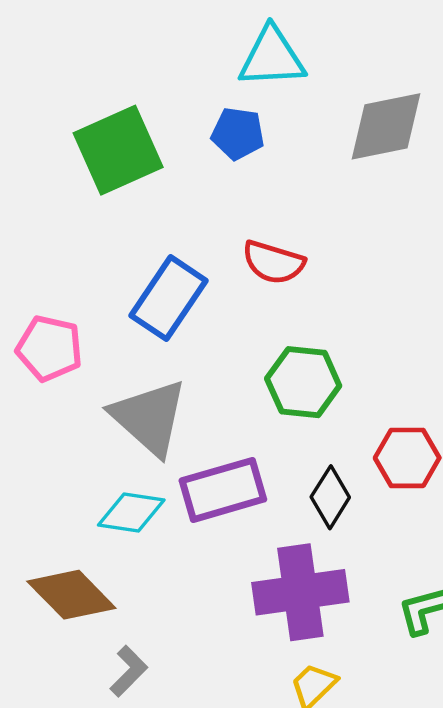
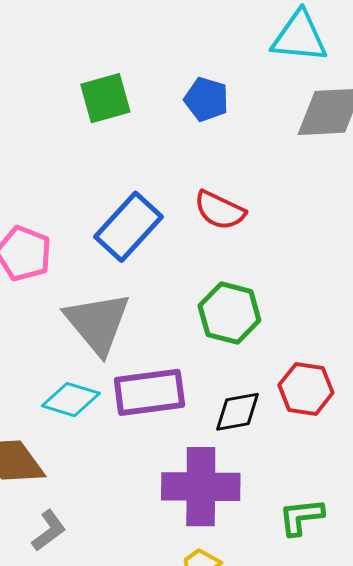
cyan triangle: (272, 57) -> (299, 37), moved
green square: (118, 150) -> (105, 98), size x0.7
black diamond: (330, 497) -> (237, 412), turned 39

